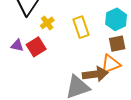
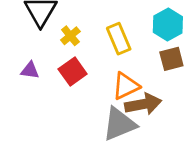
red square: (36, 47) -> (73, 71), moved
orange triangle: (111, 64) -> (126, 86), moved

